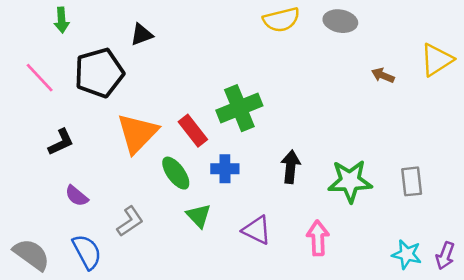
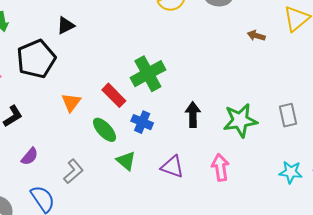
orange triangle: (137, 133) -> (71, 102), size x0.6
blue cross: (225, 169) -> (142, 122), turned 30
purple semicircle: (77, 196) -> (30, 156), turned -84

